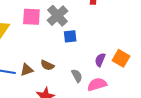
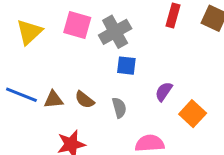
purple semicircle: (100, 60) -> (164, 91), moved
gray semicircle: (77, 76) -> (119, 108), moved

